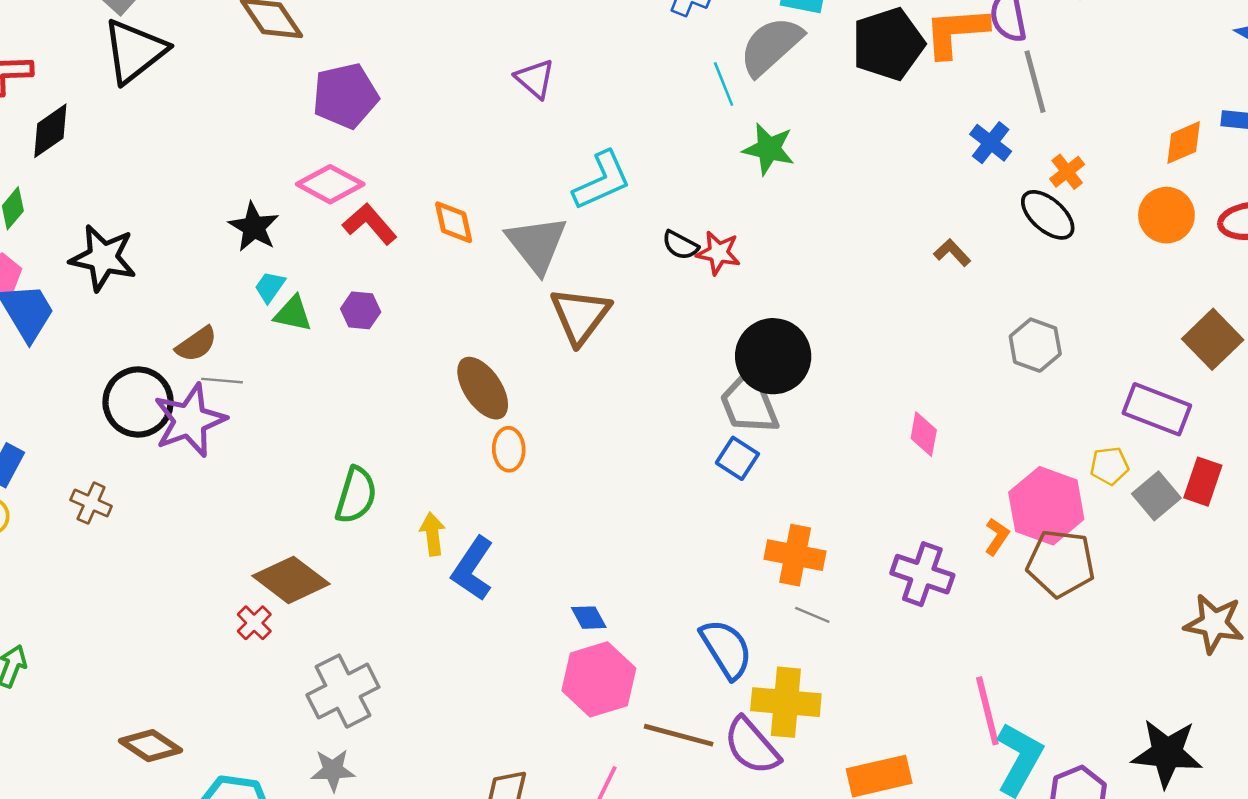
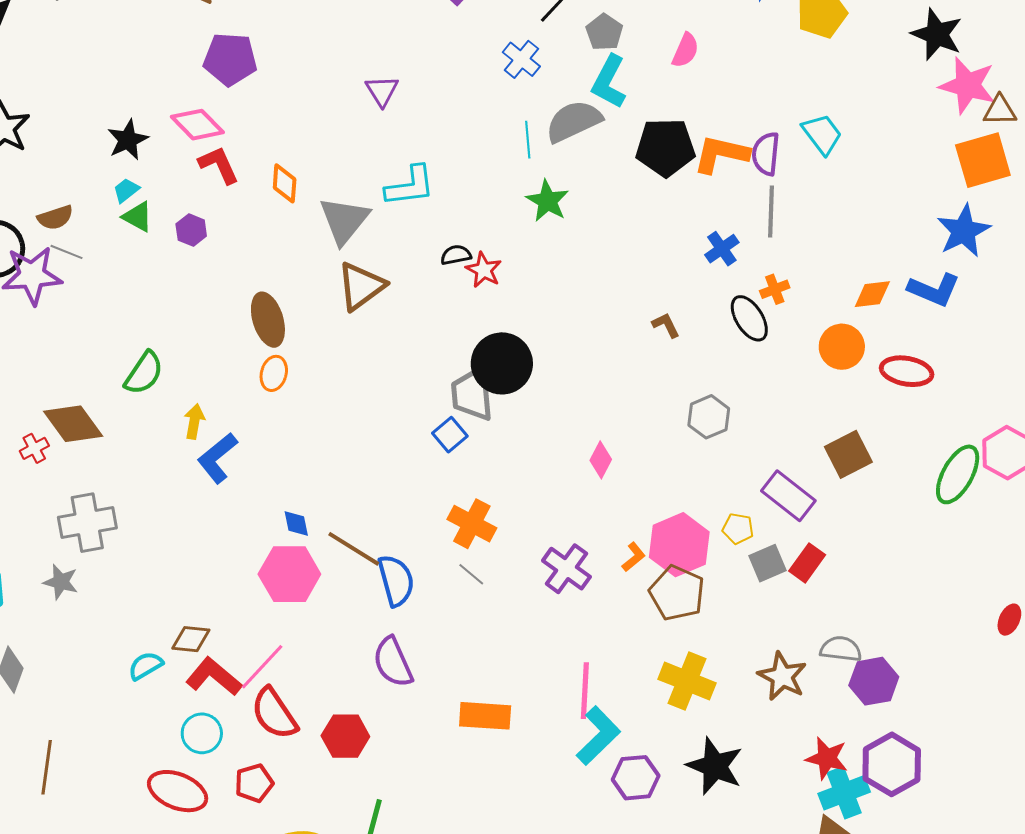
black semicircle: (680, 245) -> (456, 255), turned 124
yellow cross: (786, 702) -> (687, 681), moved
brown line: (679, 735) -> (354, 549), moved

